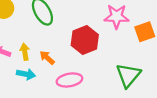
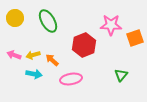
yellow arrow: (25, 52) -> (33, 55), turned -96
green triangle: (128, 75) -> (121, 75), size x0.6

